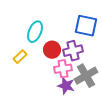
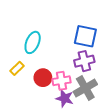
red circle: (52, 50) -> (43, 78), moved
purple cross: (73, 51) -> (84, 61), moved

